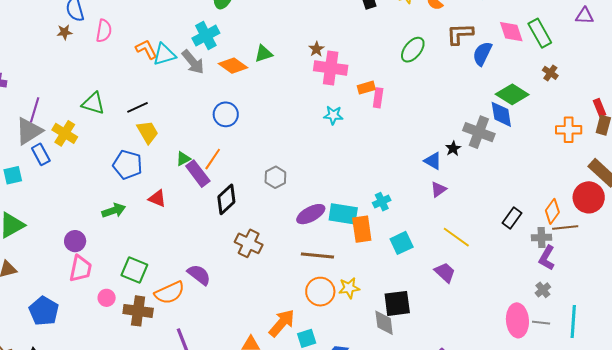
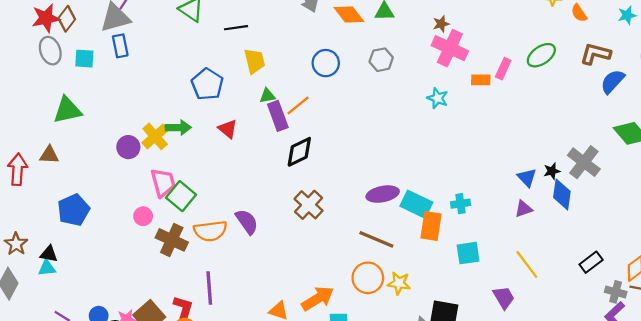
pink rectangle: (378, 98) -> (503, 69), moved
blue diamond: (501, 114) -> (562, 194), moved
yellow trapezoid: (148, 132) -> (255, 61), moved
yellow cross: (65, 133) -> (155, 136), moved
gray hexagon: (275, 177) -> (381, 60), moved
pink trapezoid: (81, 269) -> (163, 183), moved, turned -44

